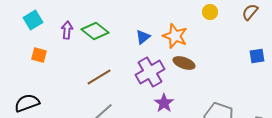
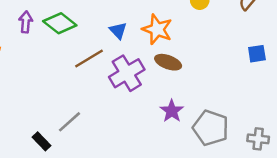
blue triangle: (143, 37) -> (118, 31), turned -35
brown line: (99, 77) -> (89, 59), moved
purple star: (164, 103) -> (172, 111), moved

